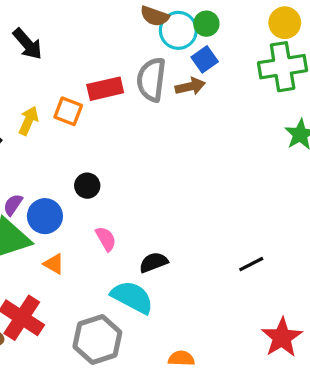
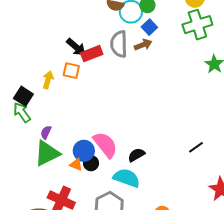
black arrow: (28, 44) -> (76, 47), moved
black circle: (87, 186) -> (91, 163), moved
blue circle: (45, 216) -> (84, 151), moved
pink semicircle: (106, 239) -> (105, 145), size x1.8

